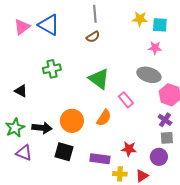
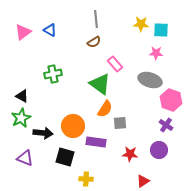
blue triangle: (49, 25) -> (50, 30), size x0.6
pink rectangle: (126, 100) -> (115, 64), moved
orange semicircle: (104, 118) -> (105, 109), moved
green star: (15, 128) -> (21, 118), moved
gray square: (167, 138) -> (120, 123), moved
purple circle: (159, 157) -> (159, 150), moved
purple rectangle: (100, 159) -> (96, 142), moved
yellow cross: (120, 174) -> (86, 179), moved

